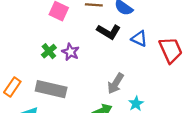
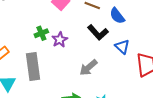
gray arrow: (116, 83) -> (88, 68), moved
gray rectangle: (51, 89) -> (33, 66), turned 52

